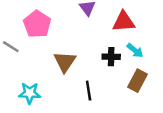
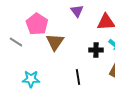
brown triangle: (65, 62) -> (55, 42), moved

